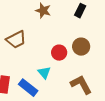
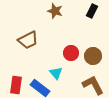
brown circle: (81, 47) -> (93, 56), moved

